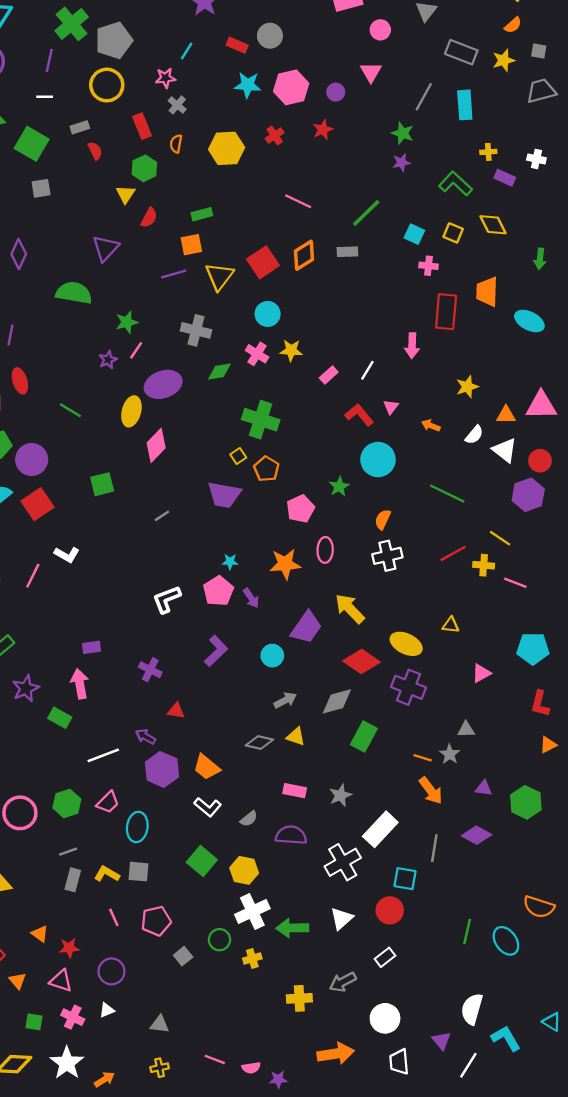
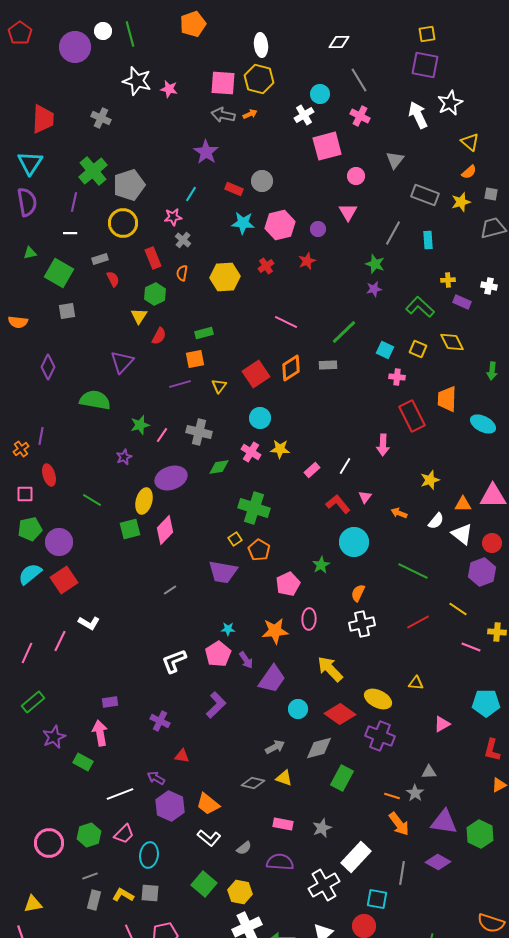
cyan rectangle: (465, 105) -> (428, 240), size x0.7
yellow triangle: (219, 276) -> (219, 386), size x0.6
red rectangle: (446, 312) -> (412, 416), turned -32
pink line: (136, 350) -> (162, 435), moved
green square: (102, 484) -> (130, 529), moved
yellow cross: (484, 565) -> (497, 632), moved
purple trapezoid: (306, 627) -> (272, 679), moved
cyan circle: (272, 656) -> (298, 709), moved
purple triangle: (484, 788) -> (444, 822), size x1.8

